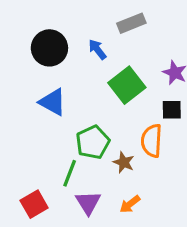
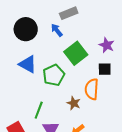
gray rectangle: (131, 23) -> (69, 13), moved
green pentagon: (93, 142) -> (54, 75), moved

